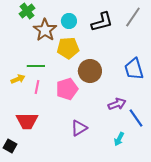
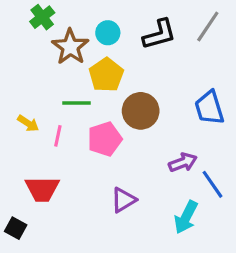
yellow pentagon: (68, 48) -> (106, 75), turned -30
green line: (36, 66) -> (77, 103), moved
yellow arrow: (18, 79) -> (28, 123), turned 56
cyan arrow: (119, 139) -> (186, 217), size x1.5

